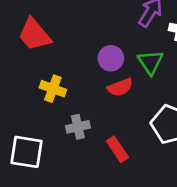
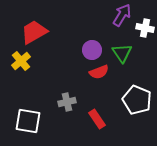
red trapezoid: (34, 35) -> (34, 32), turned 100
yellow cross: (53, 89) -> (21, 61), moved, turned 30

